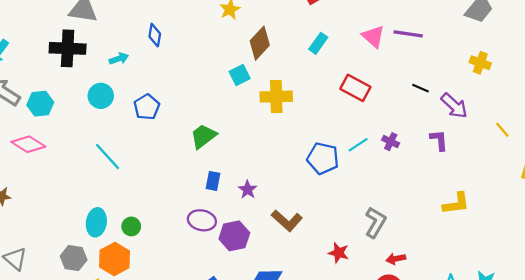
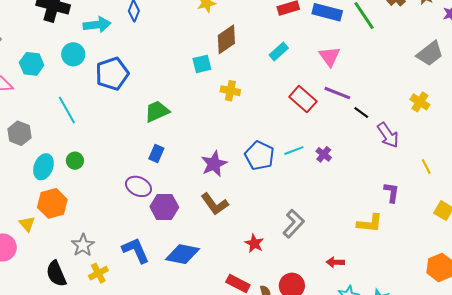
purple line: (408, 34) -> (337, 93), moved
cyan arrow: (119, 59) -> (97, 25), size x1.5
yellow cross: (276, 97) -> (230, 91), size x0.7
cyan hexagon: (40, 104) -> (32, 64), moved
blue pentagon: (147, 107) -> (112, 74), size x1.4
purple L-shape: (439, 140) -> (392, 192), moved
purple star: (248, 190) -> (214, 164), moved, size x1.5
green circle: (131, 226) -> (75, 161), moved
gray hexagon: (74, 258) -> (19, 133), moved
red arrow: (396, 259) -> (335, 262), moved

